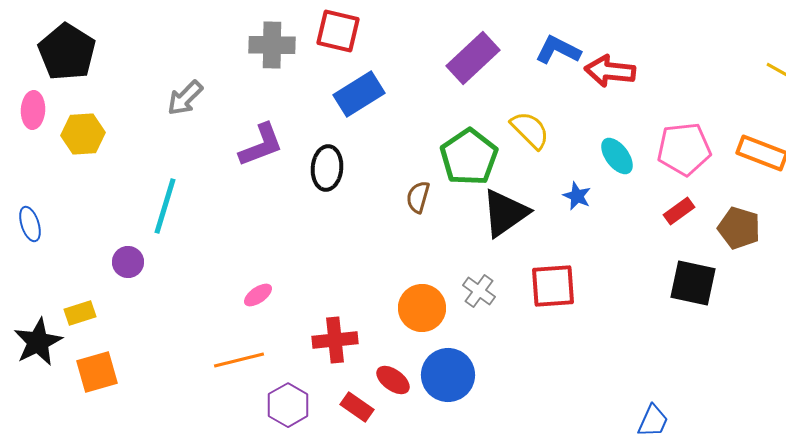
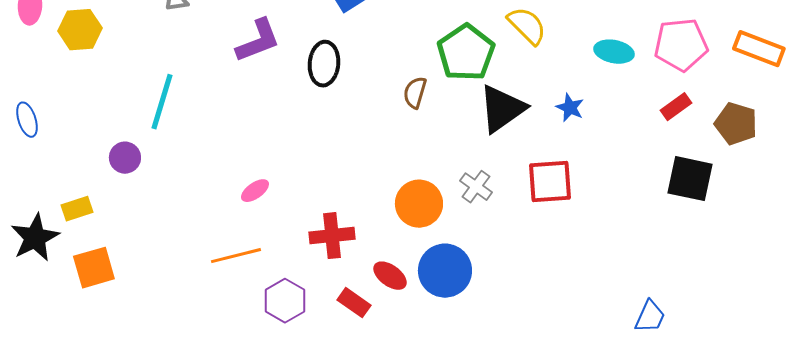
cyan ellipse: (617, 156) -> (614, 52), turned -42
blue star: (577, 196) -> (570, 108), moved

